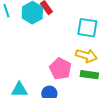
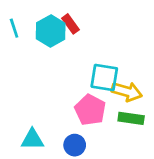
cyan square: (87, 28) -> (104, 77), moved

